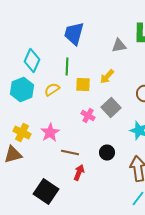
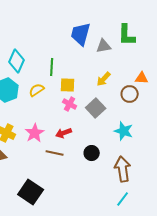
blue trapezoid: (74, 34) -> (81, 34), moved
yellow arrow: (107, 76) -> (104, 79), moved
pink cross: (88, 116) -> (70, 104), moved
red arrow: (79, 172) -> (64, 133), moved, turned -133

